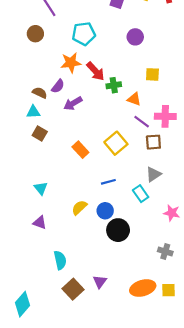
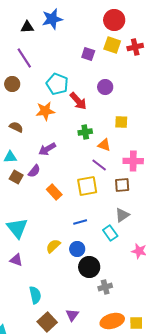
cyan pentagon: (84, 34) -> (57, 84), turned 30
red arrow: (96, 71) -> (78, 101), moved
purple semicircle: (58, 86) -> (34, 171), moved
brown semicircle: (40, 93) -> (16, 127), moved
purple line: (142, 122) -> (99, 165), moved
yellow square: (116, 143) -> (87, 186), turned 30
cyan triangle: (41, 188) -> (17, 228), size x1.6
gray cross: (165, 252) -> (105, 287), moved, turned -32

